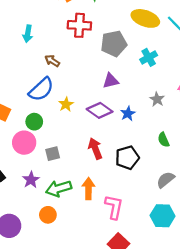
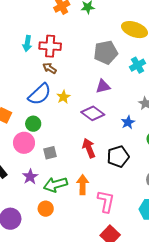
red cross: (79, 25) -> (50, 46), moved
yellow star: (66, 104) -> (63, 97), moved
blue star: (128, 114) -> (128, 122), moved

